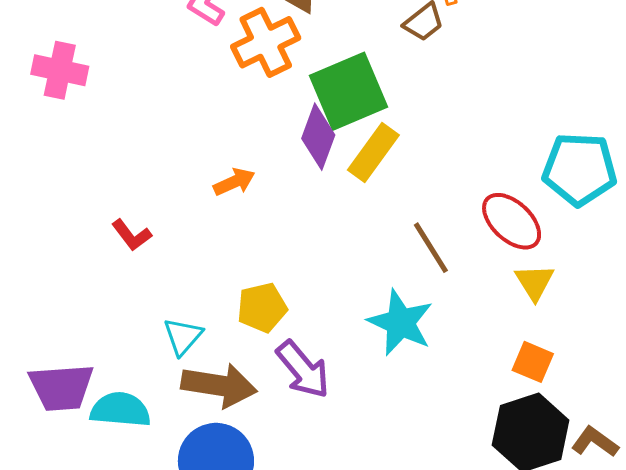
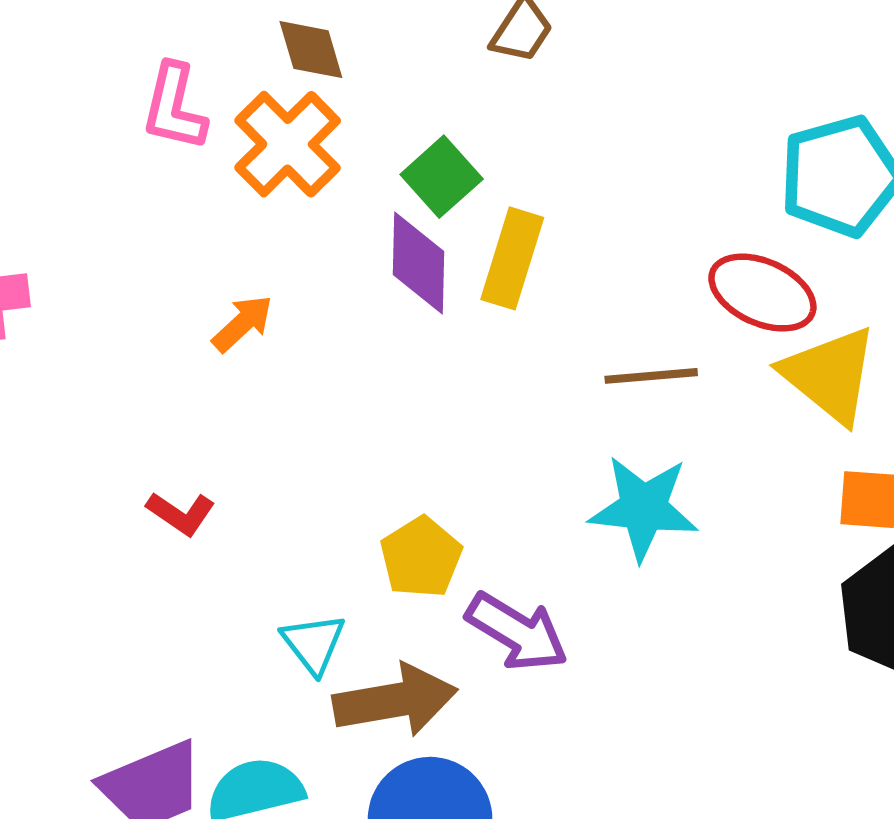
green square: (349, 91) -> (442, 177), size x0.6
orange arrow: (234, 182) -> (242, 323), moved
brown line: (431, 248) -> (651, 376), turned -44
yellow triangle: (534, 282) -> (830, 375), size x1.6

